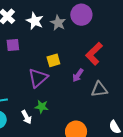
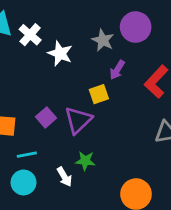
white star: (35, 21) -> (60, 53), moved
purple square: (13, 45) -> (46, 117), moved, turned -32
purple arrow: (78, 75) -> (117, 70), moved

